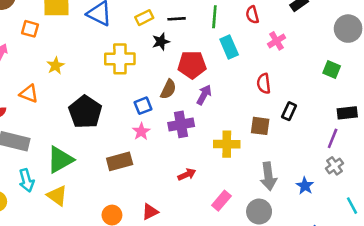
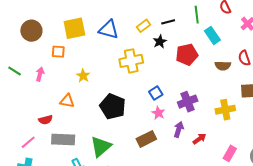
brown semicircle: (168, 89) -> (223, 66), moved, turned 77
purple arrow: (204, 95) -> (179, 129), moved

